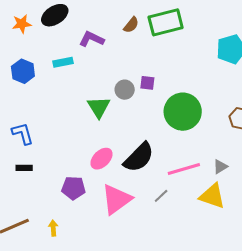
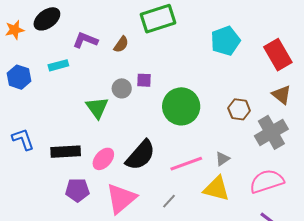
brown semicircle: (131, 25) -> (121, 44), moved
black rectangle: (24, 168) -> (66, 152), moved, size x1.8
gray line: (161, 196) -> (169, 201), moved

